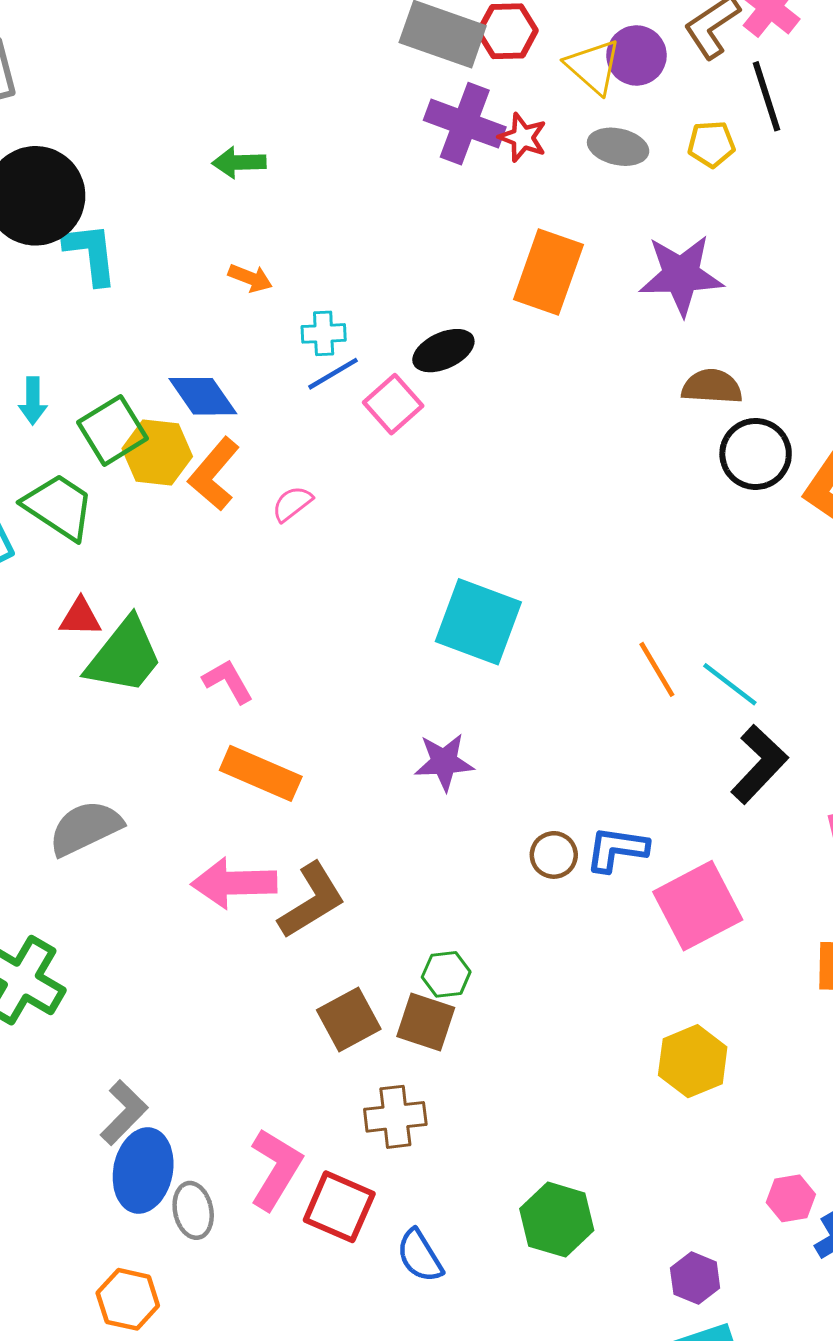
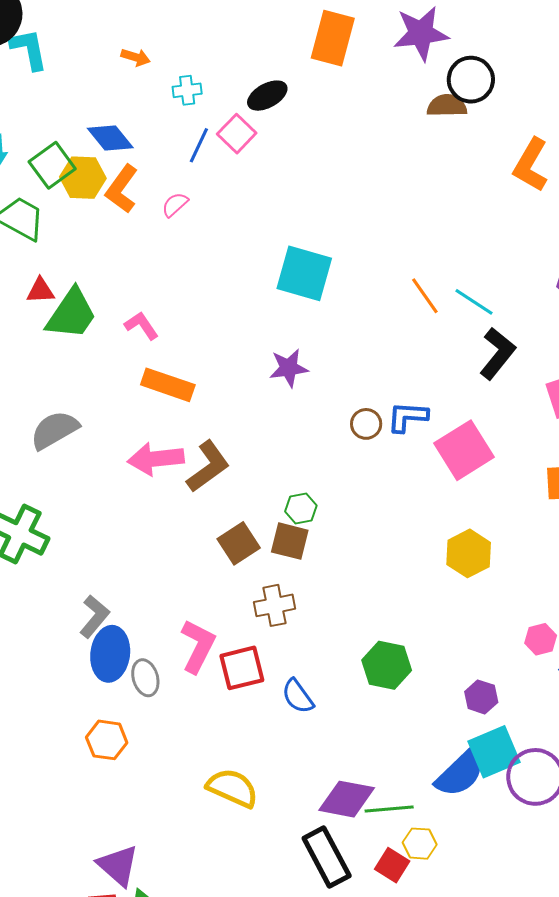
blue line: (333, 374) -> (199, 145), moved, turned -30
black circle: (756, 454) -> (471, 80), moved
red square: (339, 1207) -> (242, 668), turned -33

